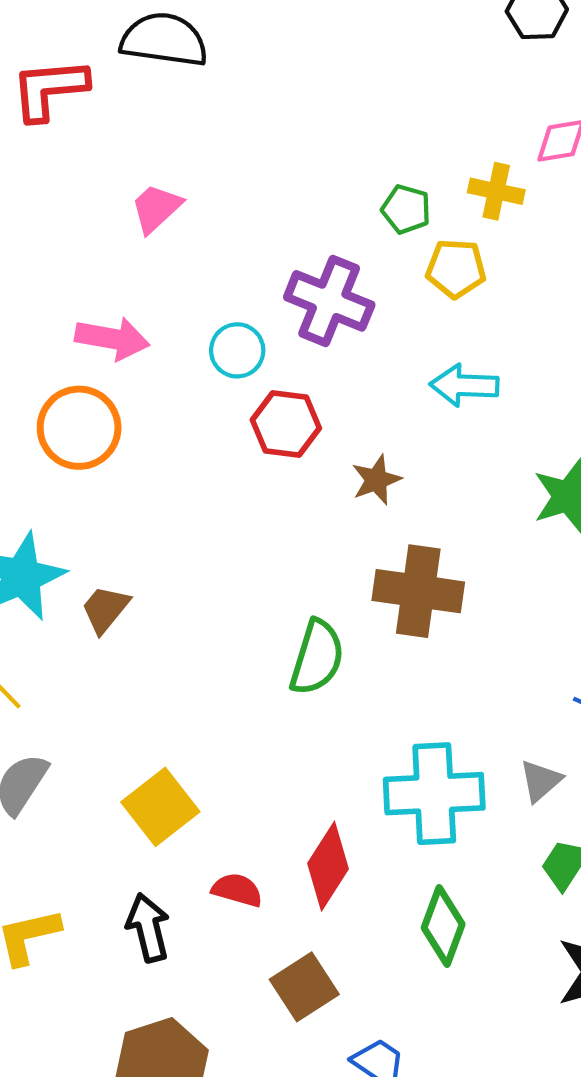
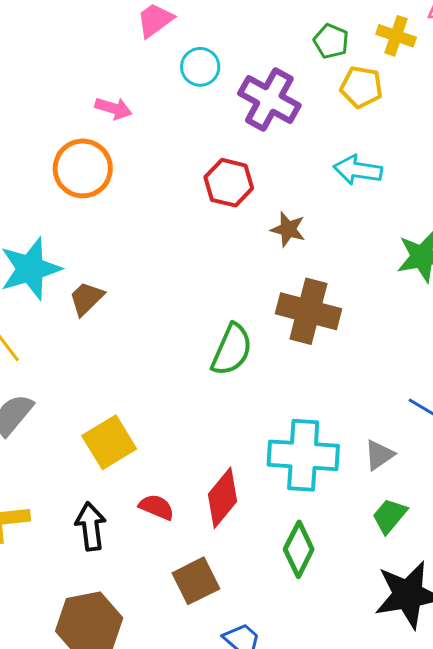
pink arrow: (112, 339) -> (113, 108), size x0.7
cyan circle: (237, 350) -> (200, 67), moved
brown star: (376, 480) -> (288, 229), turned 30

